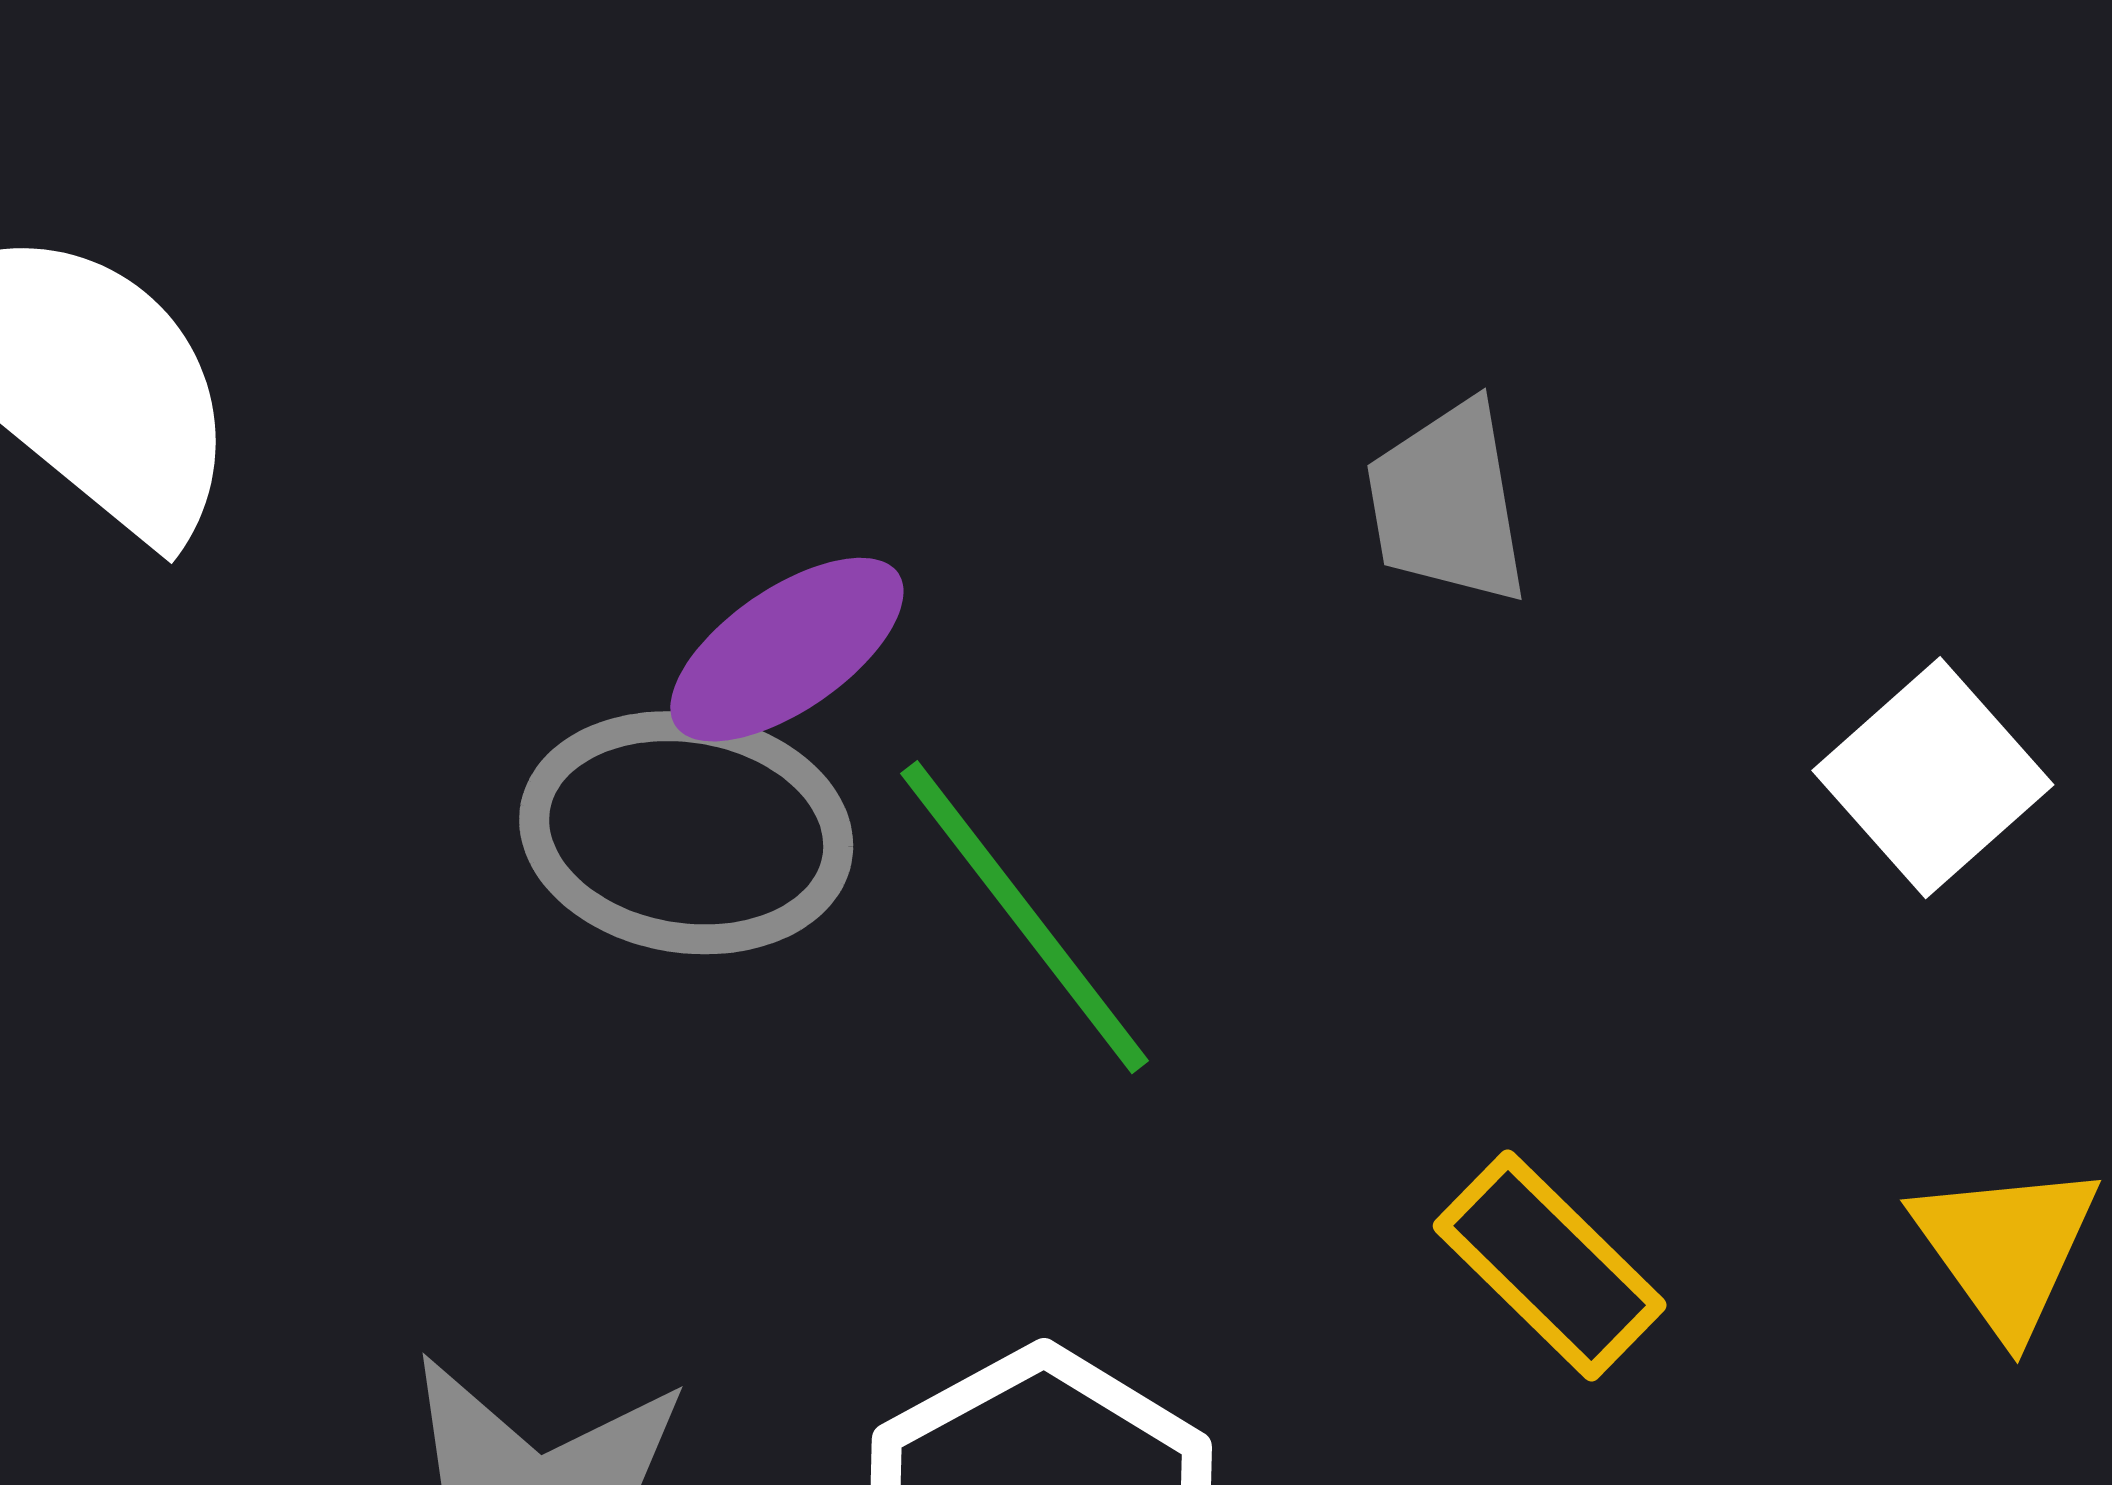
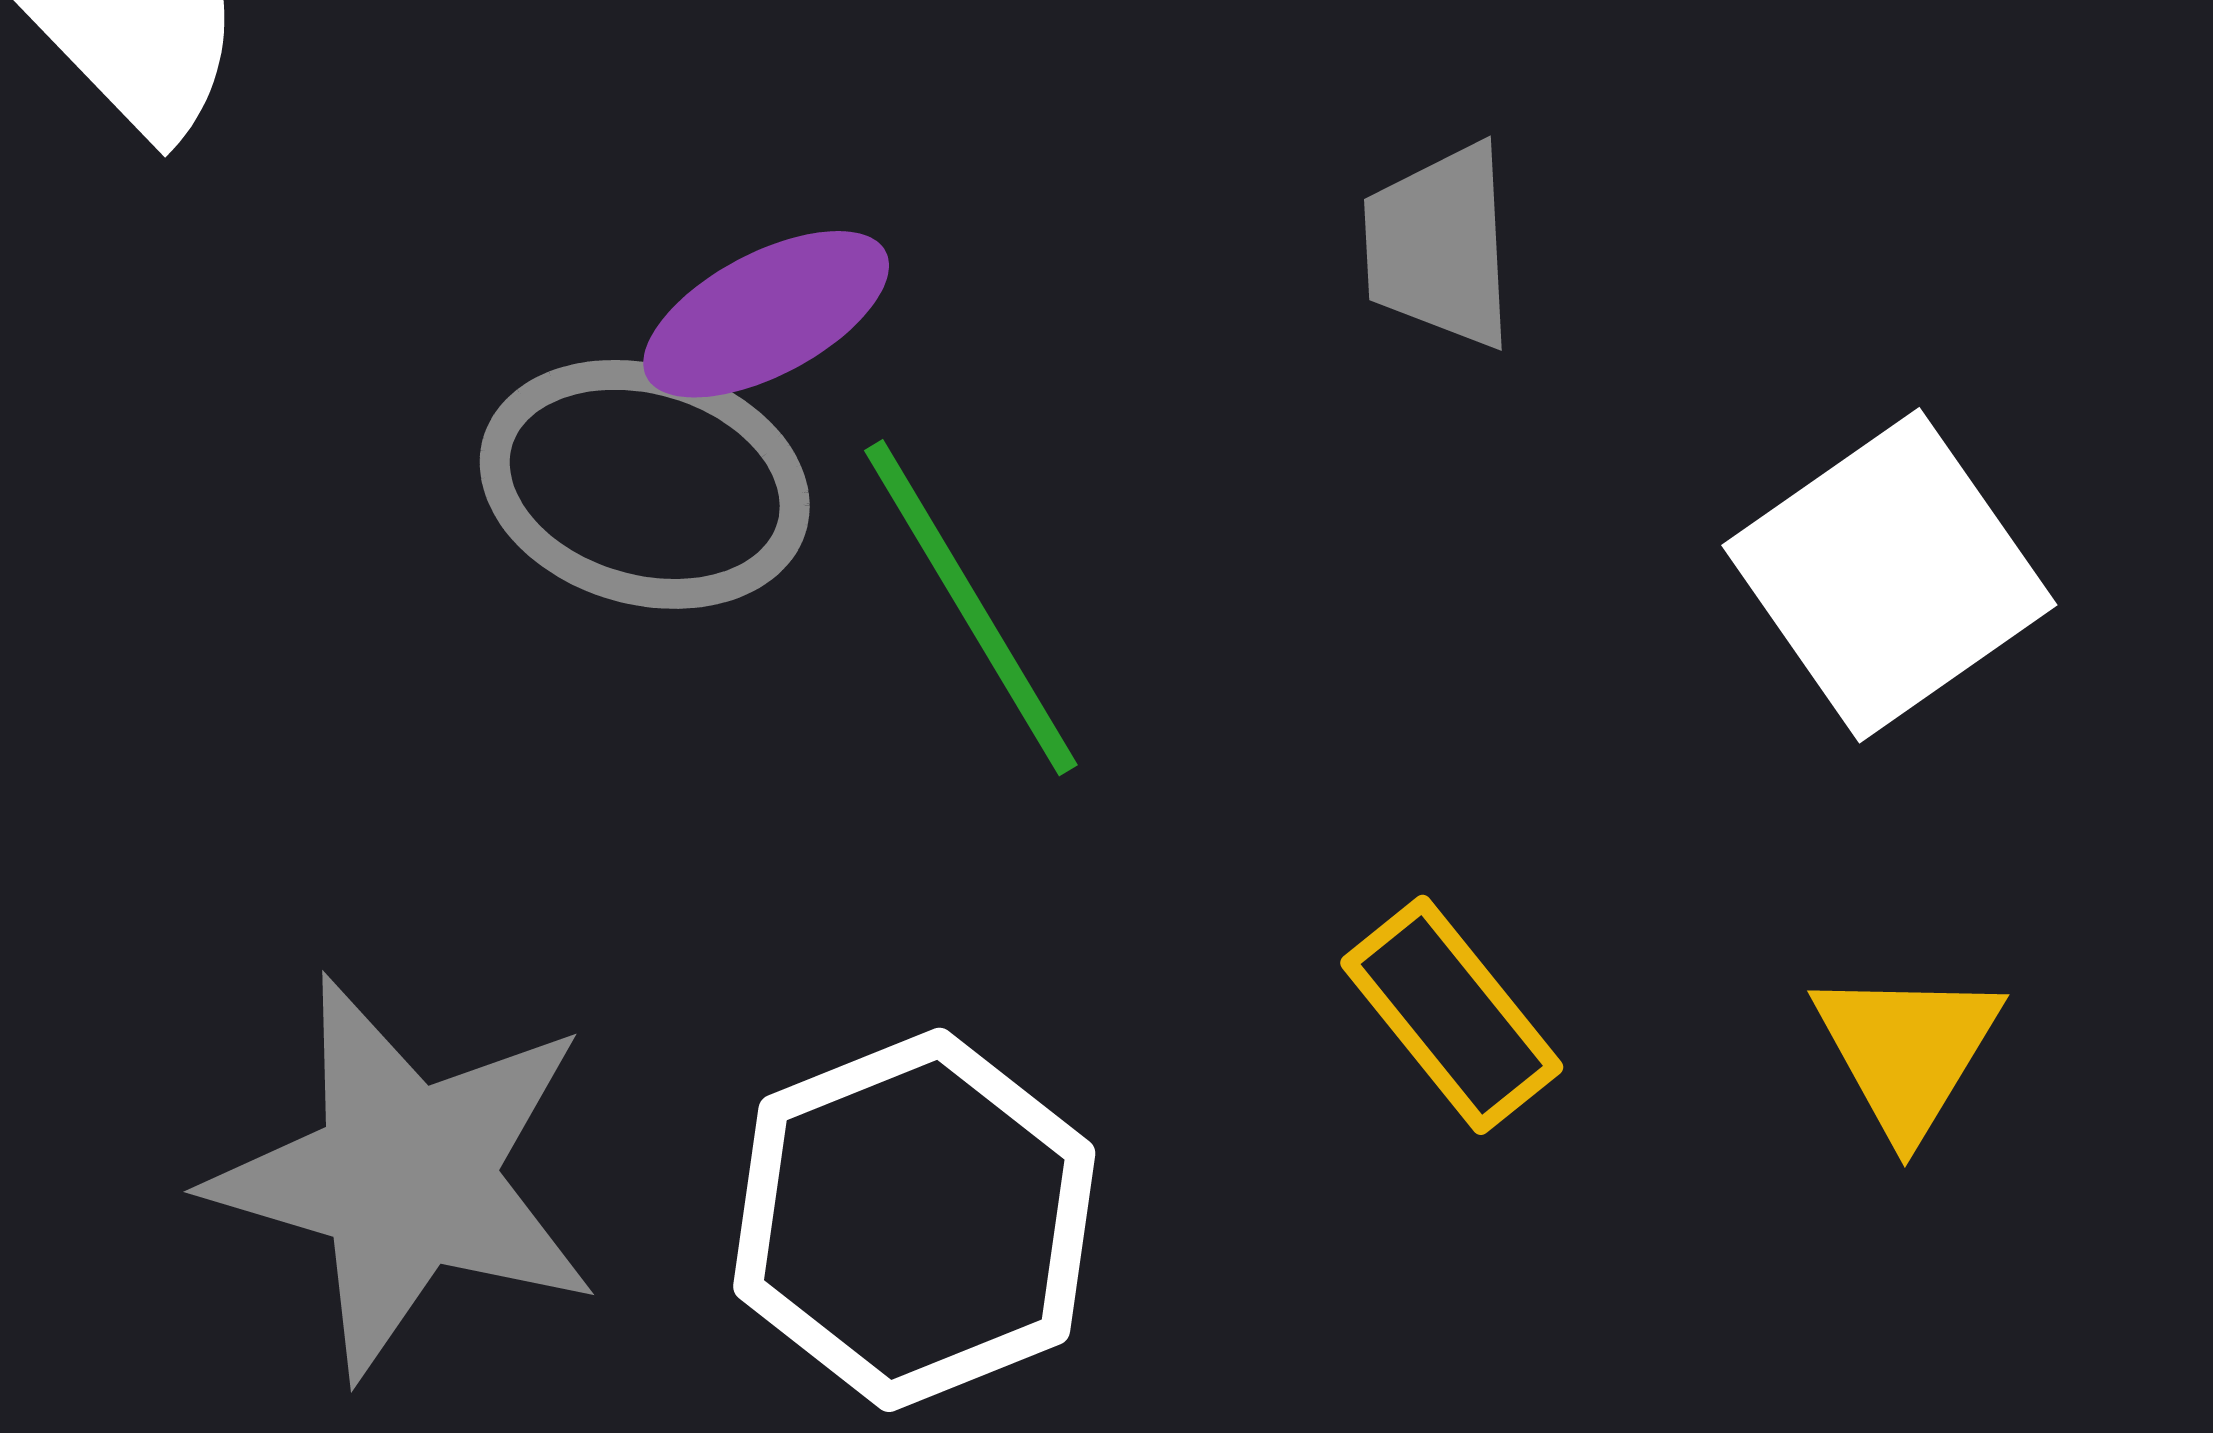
white square: (1933, 778) -> (1889, 575), size x1.4

